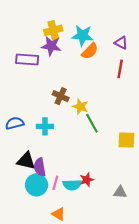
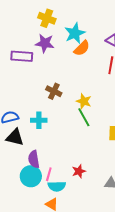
yellow cross: (53, 30) -> (47, 18), moved, turned 36
cyan star: (83, 36) -> (75, 33), turned -30
yellow star: (80, 107) -> (84, 101), moved
black triangle: (26, 161) -> (15, 137), moved
cyan semicircle: (72, 185) -> (57, 186), moved

